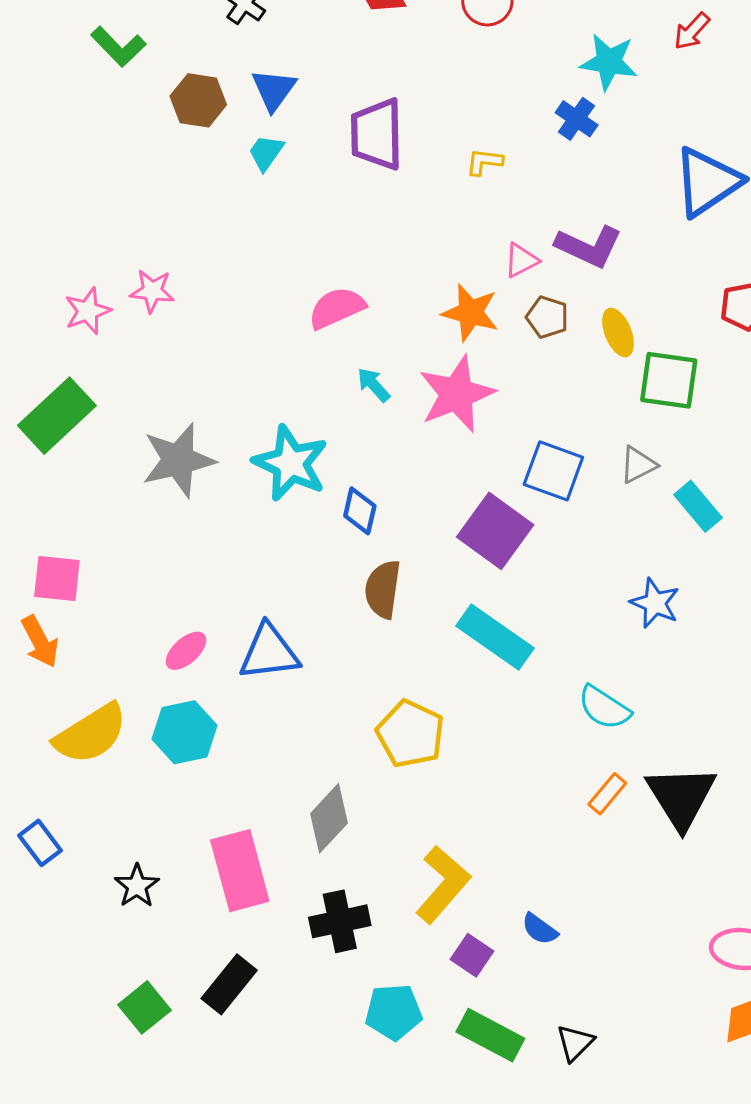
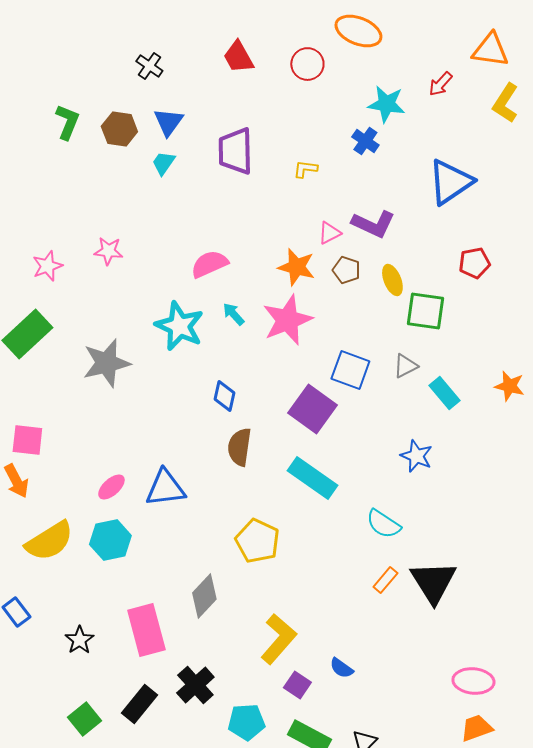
green L-shape: (118, 47) -> (67, 122), moved, turned -114
pink star: (152, 291) -> (108, 251), moved
cyan star: (291, 463) -> (179, 326), moved
black cross: (340, 921) -> (195, 685), moved, turned -30

